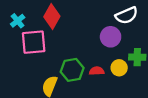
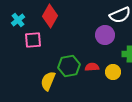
pink square: (34, 42) -> (33, 40), size x0.7
yellow circle: (119, 68) -> (113, 72), moved

